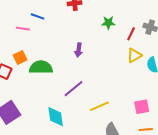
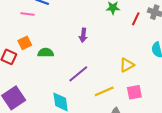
yellow triangle: (134, 55) -> (127, 65), moved
green semicircle: (41, 67) -> (46, 53), size x0.7
pink square: (142, 107) -> (134, 92), moved

